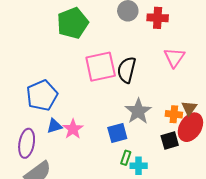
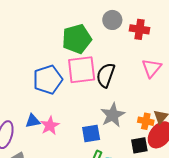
green pentagon: (73, 23) -> (77, 39), moved
blue pentagon: (42, 95) -> (48, 80), moved

